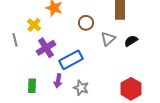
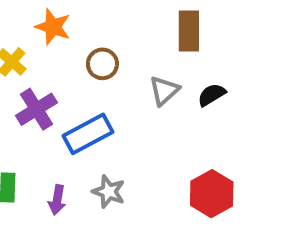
brown circle: (86, 23) -> (102, 64), moved
purple arrow: (58, 81) -> (57, 200), moved

